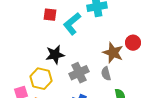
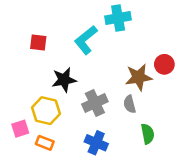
red square: (50, 15) -> (38, 42), moved
brown star: (113, 53) -> (139, 77), turned -30

